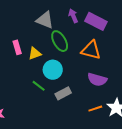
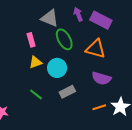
pink rectangle: (17, 47) -> (31, 40), moved
yellow triangle: (35, 53) -> (35, 62), moved
green line: (39, 86) -> (36, 94), moved

